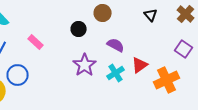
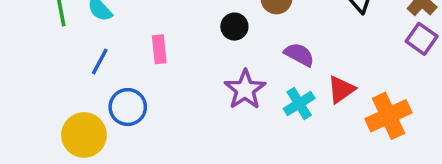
pink rectangle: (36, 42) -> (159, 49), turned 42
purple square: (184, 49) -> (422, 39), moved

